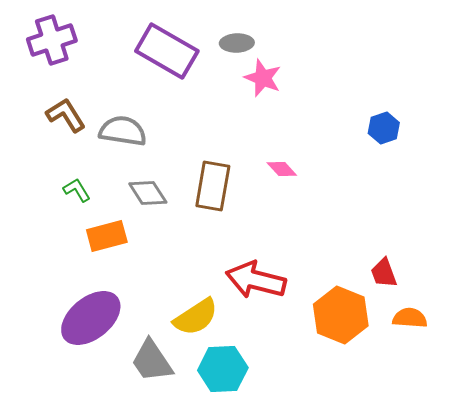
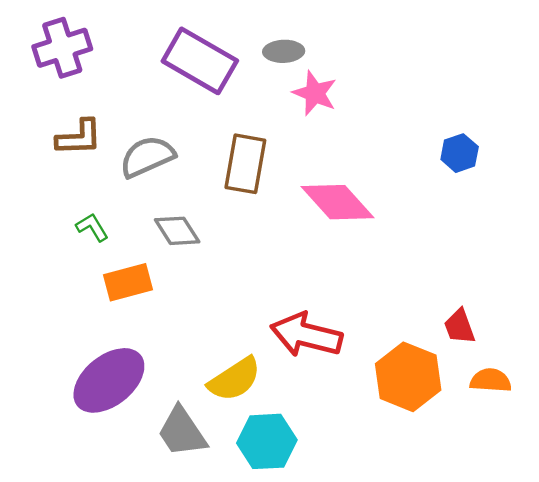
brown L-shape: (66, 115) -> (79, 137), turned 120
gray semicircle: (123, 131) -> (147, 157), turned -33
pink diamond: (282, 169) -> (337, 202), size x2.0
brown rectangle: (213, 186) -> (245, 164), moved

